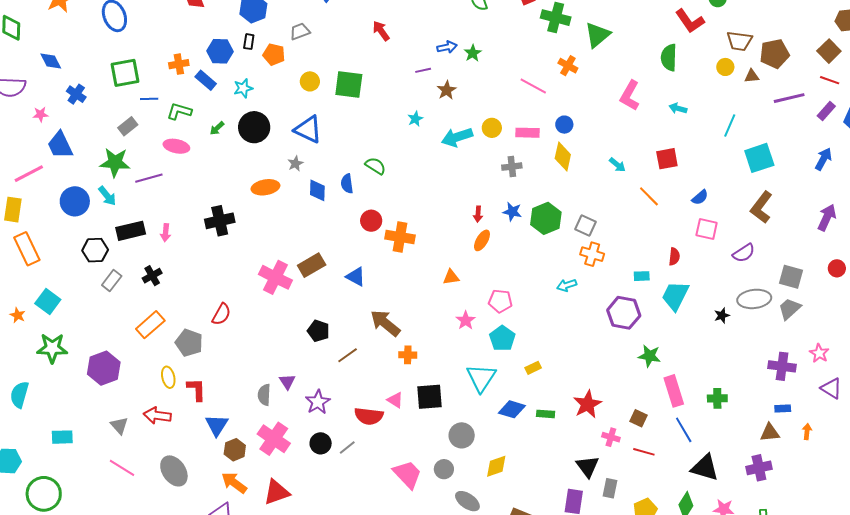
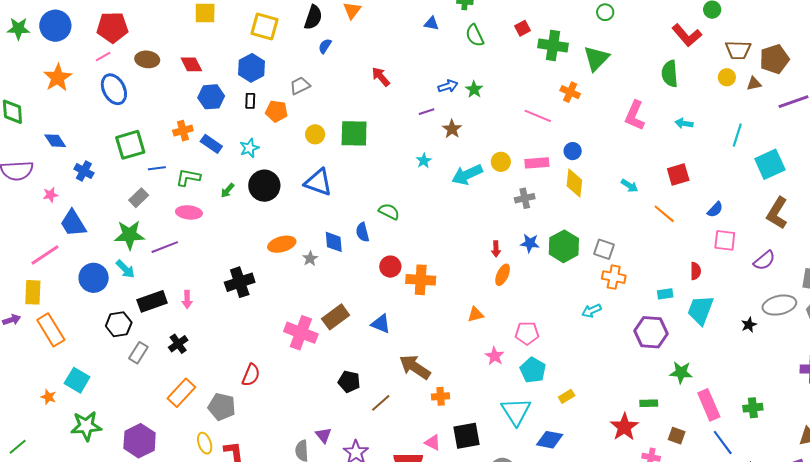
blue hexagon: (220, 51) -> (211, 97), moved
gray star: (295, 164) -> (310, 258), moved
green rectangle: (546, 414) -> (649, 403), moved

